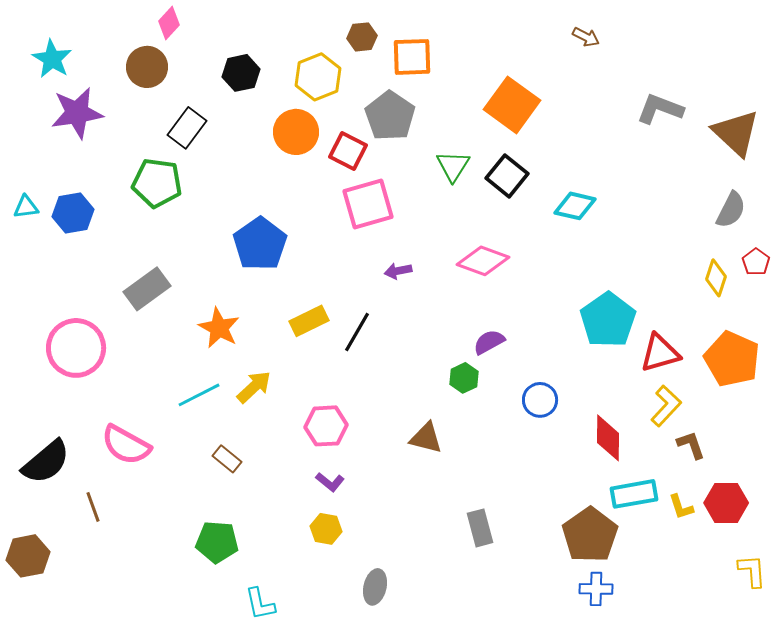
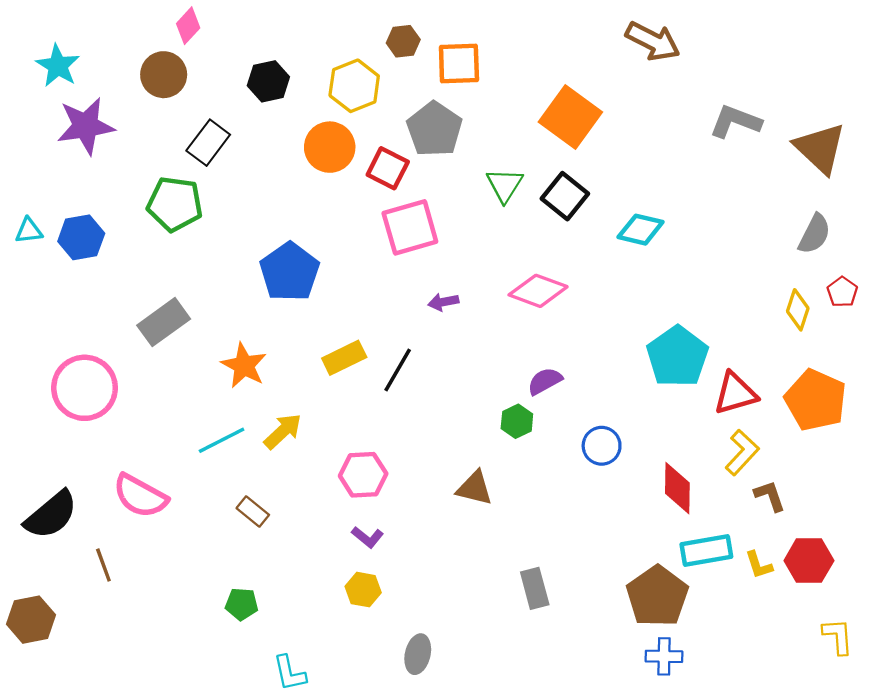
brown arrow: (586, 37) -> (653, 41), size x1.8
green pentagon: (217, 542) -> (242, 604), size x0.7

